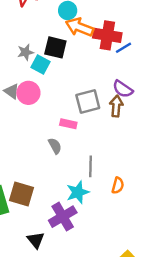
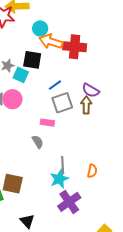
blue line: (124, 48) -> (55, 85), moved
gray line: (90, 166) -> (63, 165), moved
purple cross: (63, 217) -> (69, 202), moved

